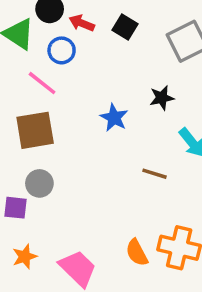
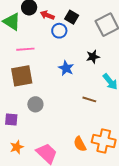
blue circle: (62, 50) -> (59, 31), moved
pink line: (42, 83) -> (25, 49), turned -42
gray circle: (39, 183) -> (35, 104), moved

